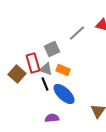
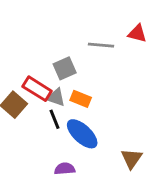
gray line: (77, 33) -> (101, 45), turned 48
red rectangle: (33, 63) -> (37, 89), turned -42

